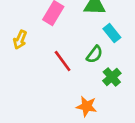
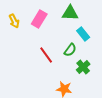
yellow arrow: (20, 40) -> (14, 21), moved, turned -48

